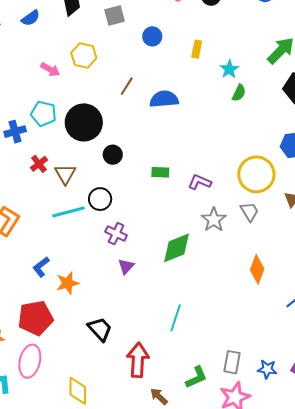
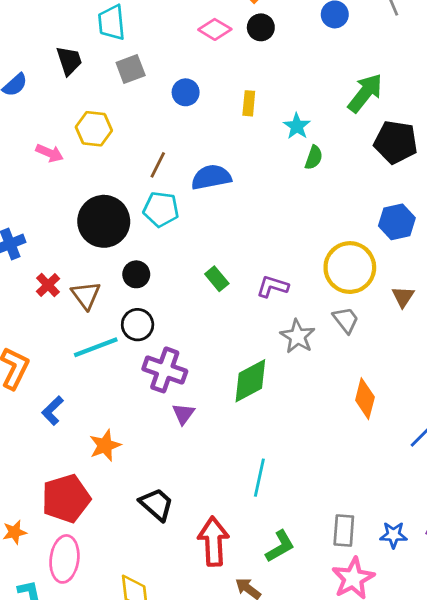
cyan pentagon: (43, 114) -> (161, 209), moved
black circle: (113, 155) -> (136, 274), moved
green rectangle: (160, 172) -> (217, 279), turned 54
purple cross: (116, 234) -> (165, 370), size x1.4
blue L-shape: (41, 267) -> (53, 411), moved
green L-shape: (196, 377) -> (280, 546), moved

